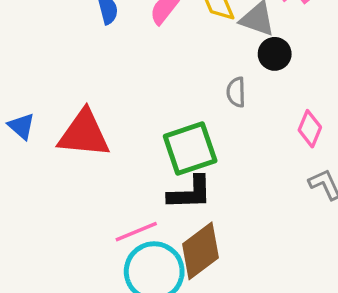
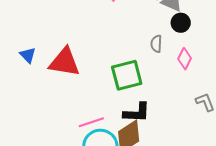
pink diamond: (310, 129) -> (185, 59), moved
black L-shape: (190, 193) -> (137, 113), moved

